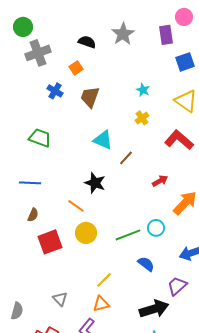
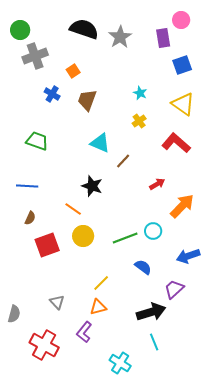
black semicircle: (87, 42) -> (84, 29), moved, size x1.6

